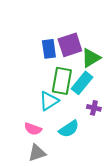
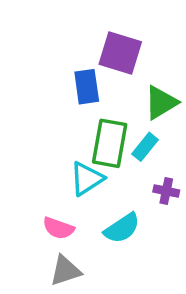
purple square: (70, 45) -> (120, 53), moved, turned 35
cyan rectangle: (82, 83) -> (145, 147), size x0.7

